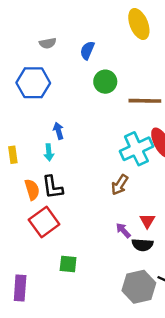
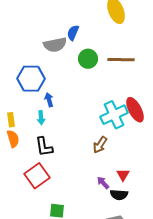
gray semicircle: (48, 43) -> (55, 45), moved, size x1.6
blue hexagon: (33, 83) -> (31, 79), moved
brown line: (145, 101) -> (121, 60), moved
orange semicircle: (32, 190) -> (13, 139), moved

